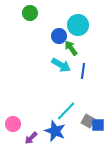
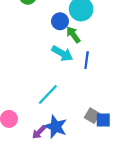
cyan line: (66, 111) -> (48, 95), moved
purple arrow: (31, 138) -> (39, 132), moved

